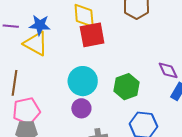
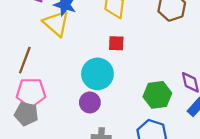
red square: (92, 35) -> (116, 43), moved, size x0.6
green hexagon: (126, 87) -> (157, 95), moved

